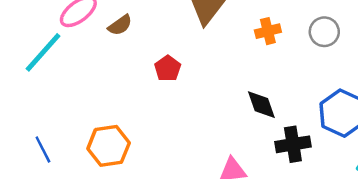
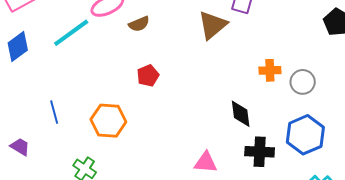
orange cross: (268, 31) -> (270, 70), moved
gray circle: (324, 32) -> (303, 82), moved
red pentagon: (168, 68) -> (148, 76), moved

